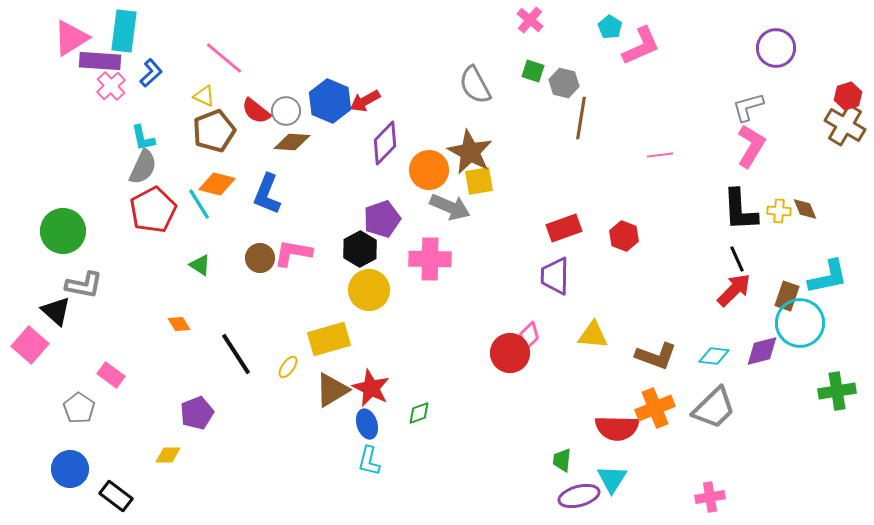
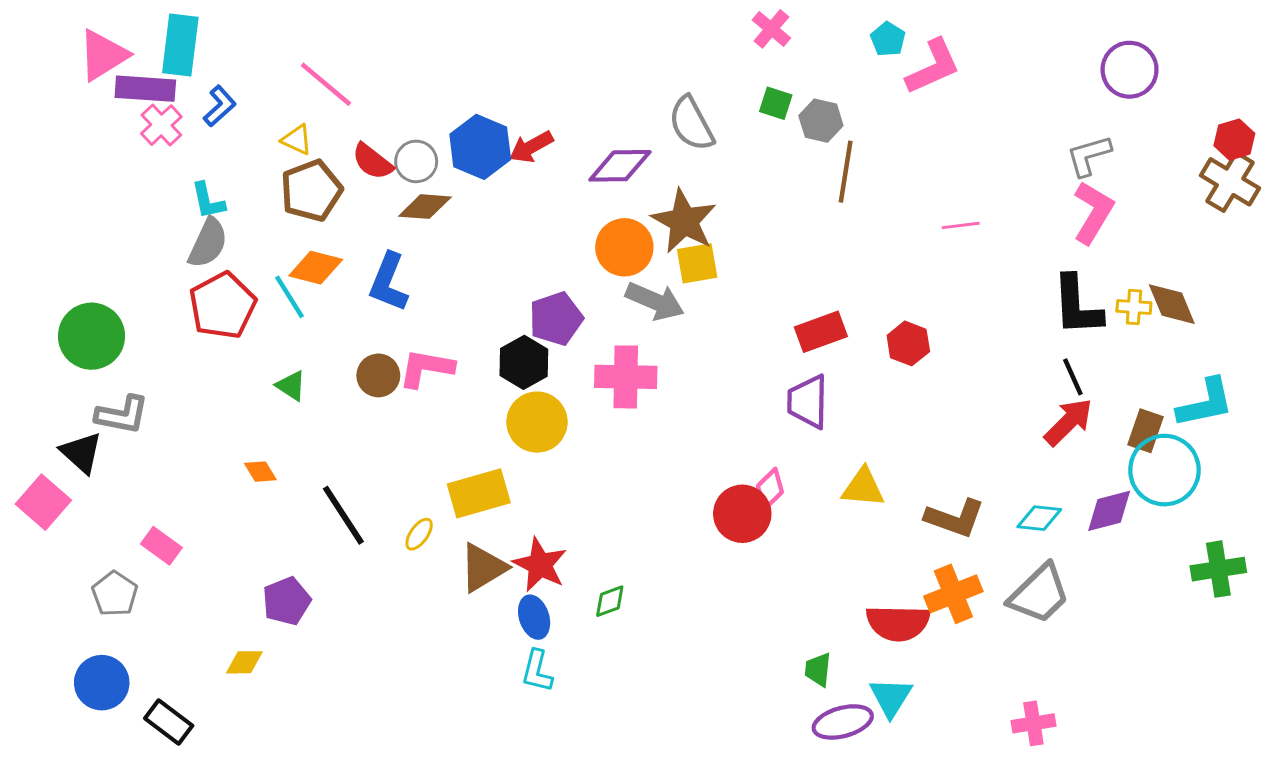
purple diamond: (385, 143) -> (620, 166), moved, turned 45
brown diamond: (805, 209) -> (1172, 304), size x1.4

